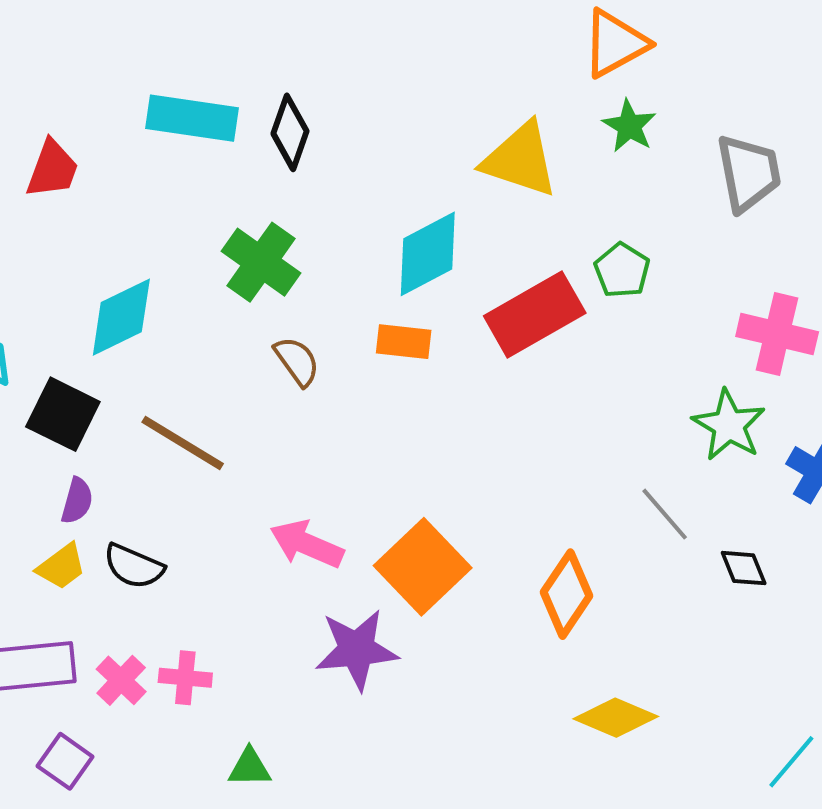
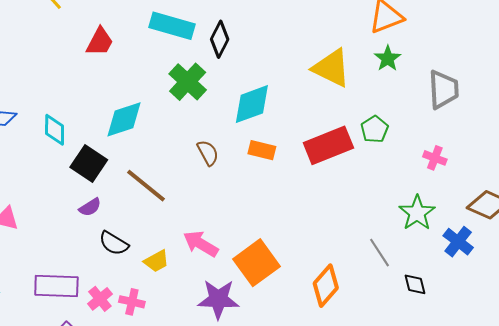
cyan diamond: (428, 254) -> (252, 104), moved
green cross: (261, 262) -> (188, 82), moved
pink cross: (777, 334) -> (435, 158), moved, size x0.6
purple semicircle: (77, 501) -> (90, 207), turned 35
yellow trapezoid: (61, 567) -> (156, 261), moved

